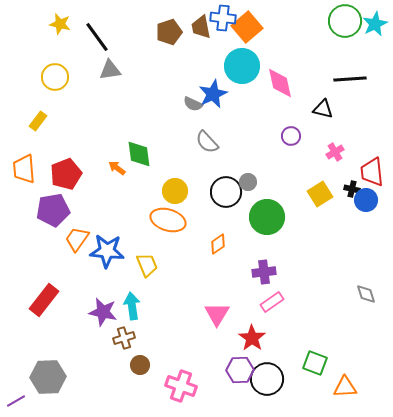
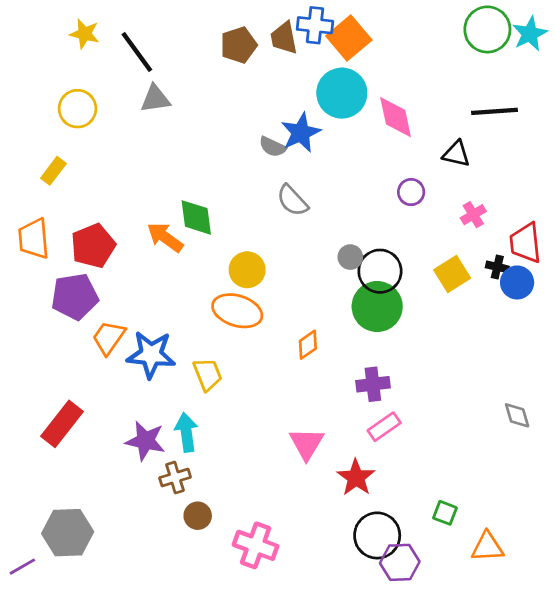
orange arrow: (117, 168) -> (165, 237), size x1.5
black circle: (226, 192) -> (380, 271), moved
green square: (315, 363) -> (445, 513), size x0.7
purple hexagon: (240, 370) -> (400, 562), moved

